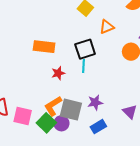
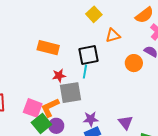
purple star: (95, 102) -> (91, 119), moved
gray square: (71, 110) -> (71, 93), moved, turned -30
pink square: (23, 116) -> (33, 108), moved

